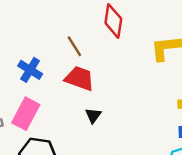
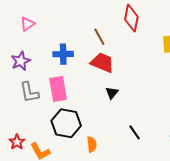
blue cross: (30, 70) -> (63, 54), turned -36
pink rectangle: (26, 114) -> (58, 89), turned -40

